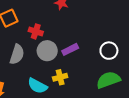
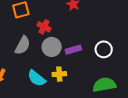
white circle: (109, 51) -> (104, 49), moved

